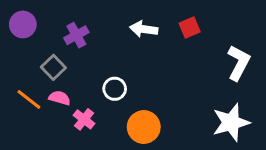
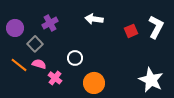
purple circle: (23, 24) -> (15, 28), moved
red square: (190, 28) -> (131, 31), moved
white L-shape: (239, 63) -> (156, 27), moved
white star: (231, 122) -> (151, 80), turned -30

